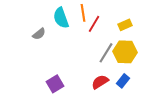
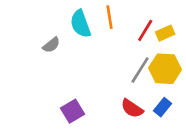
red line: (94, 24) -> (145, 30), moved
red semicircle: (100, 82) -> (132, 108), turned -114

